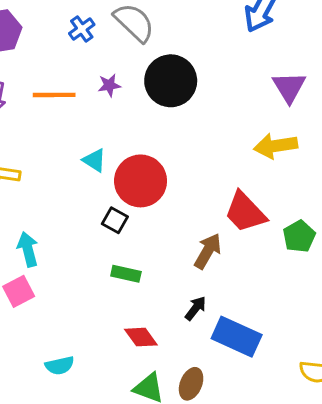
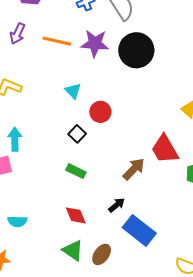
purple star: (109, 85) -> (95, 43), size x1.8
red circle: (141, 181) -> (100, 112), size x0.6

